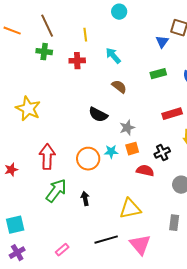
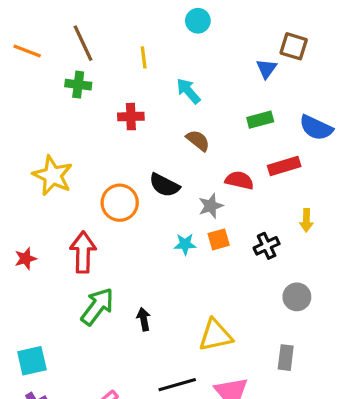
red cross: (77, 61) -> (131, 117), moved
red rectangle: (172, 114) -> (284, 166), moved
orange circle: (88, 159) -> (120, 203), moved
red star: (11, 170) -> (26, 259), moved
red semicircle: (145, 171) -> (239, 180), moved

